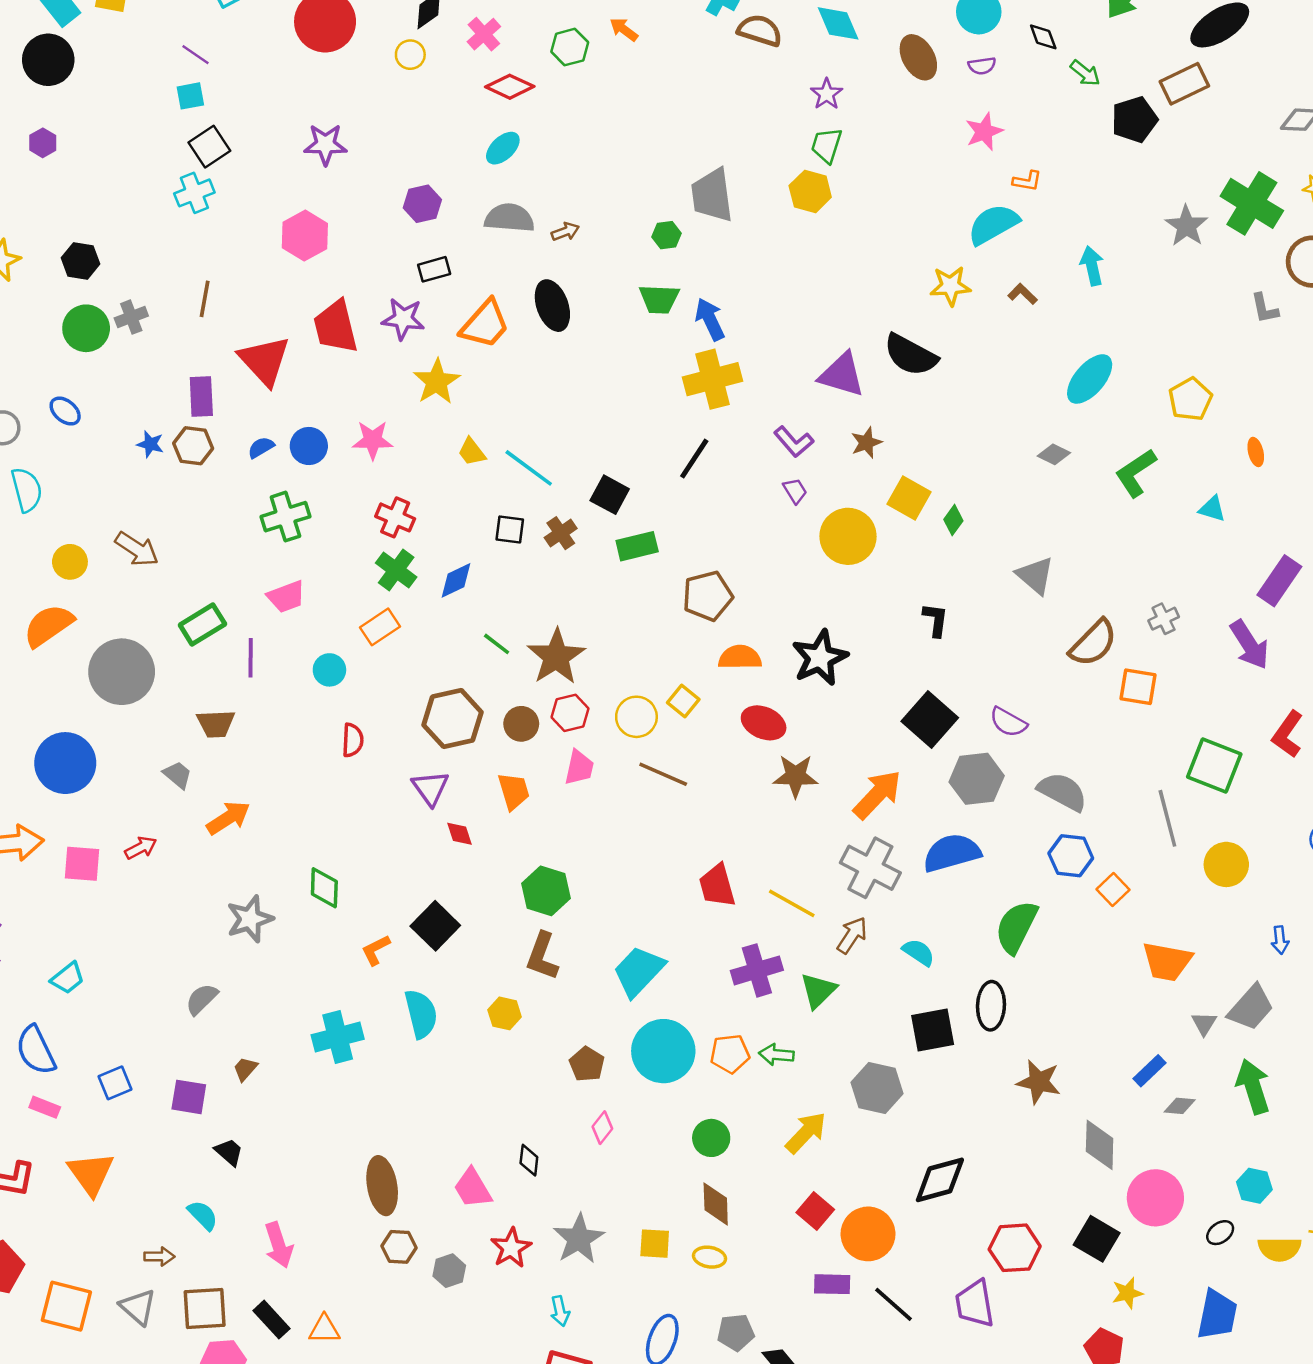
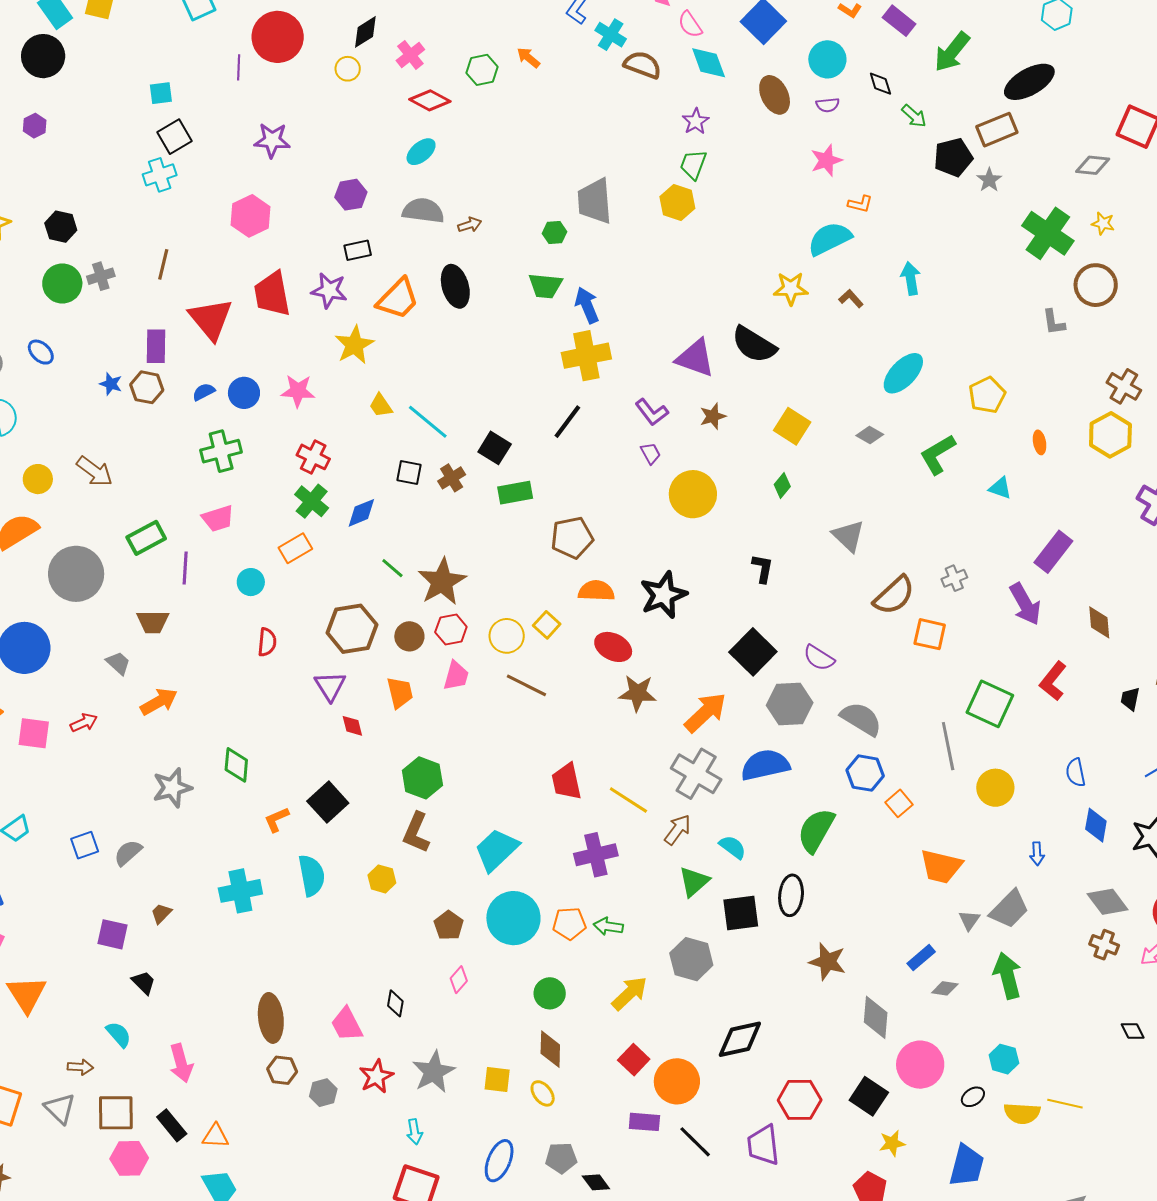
purple line: (195, 55) -> (239, 67), moved, turned 55
gray star: (1186, 226) -> (989, 180), moved, size x0.7
yellow square: (909, 498) -> (792, 426), moved
green triangle: (818, 991) -> (694, 882), moved
blue square: (115, 1083) -> (85, 845), moved
yellow ellipse: (709, 1257) -> (543, 1093), turned 40

